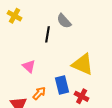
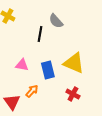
pink triangle: (29, 66) -> (22, 65), turned -32
blue rectangle: (62, 85) -> (48, 70), moved

